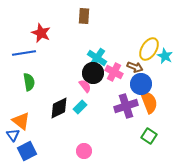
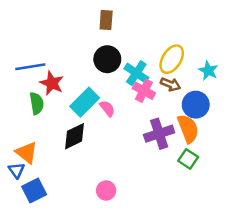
red star: (41, 33) -> (52, 83), moved
yellow ellipse: (149, 49) -> (172, 59), moved
cyan cross: (97, 58) -> (136, 73), moved
black circle: (93, 73) -> (107, 59), moved
blue circle: (141, 84) -> (196, 105), moved
cyan rectangle: (80, 107) -> (85, 102), moved, size x1.6
green square: (149, 136) -> (188, 159), moved

